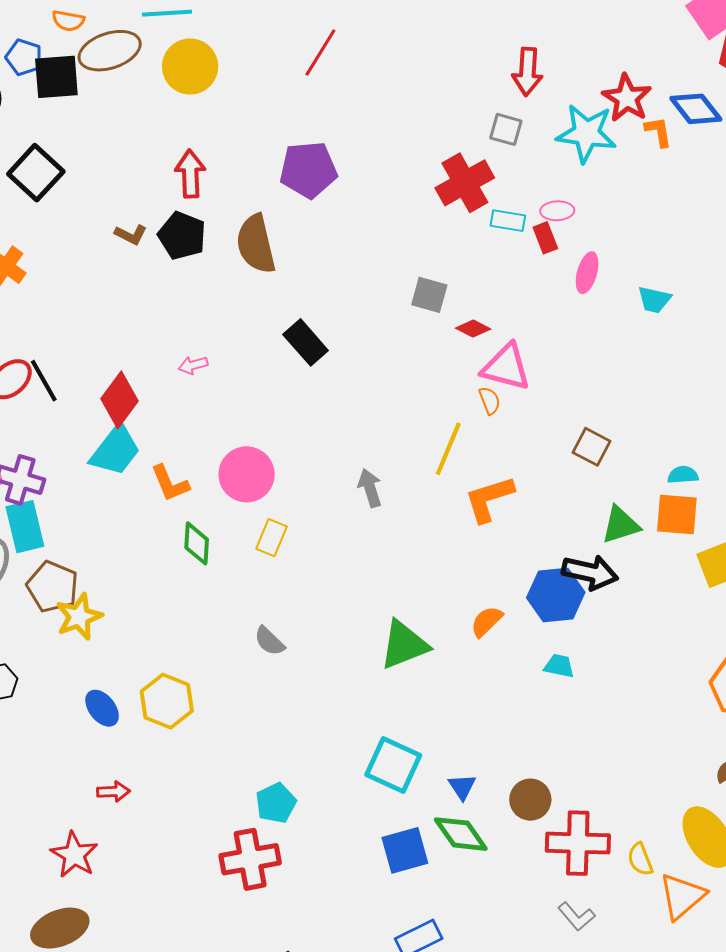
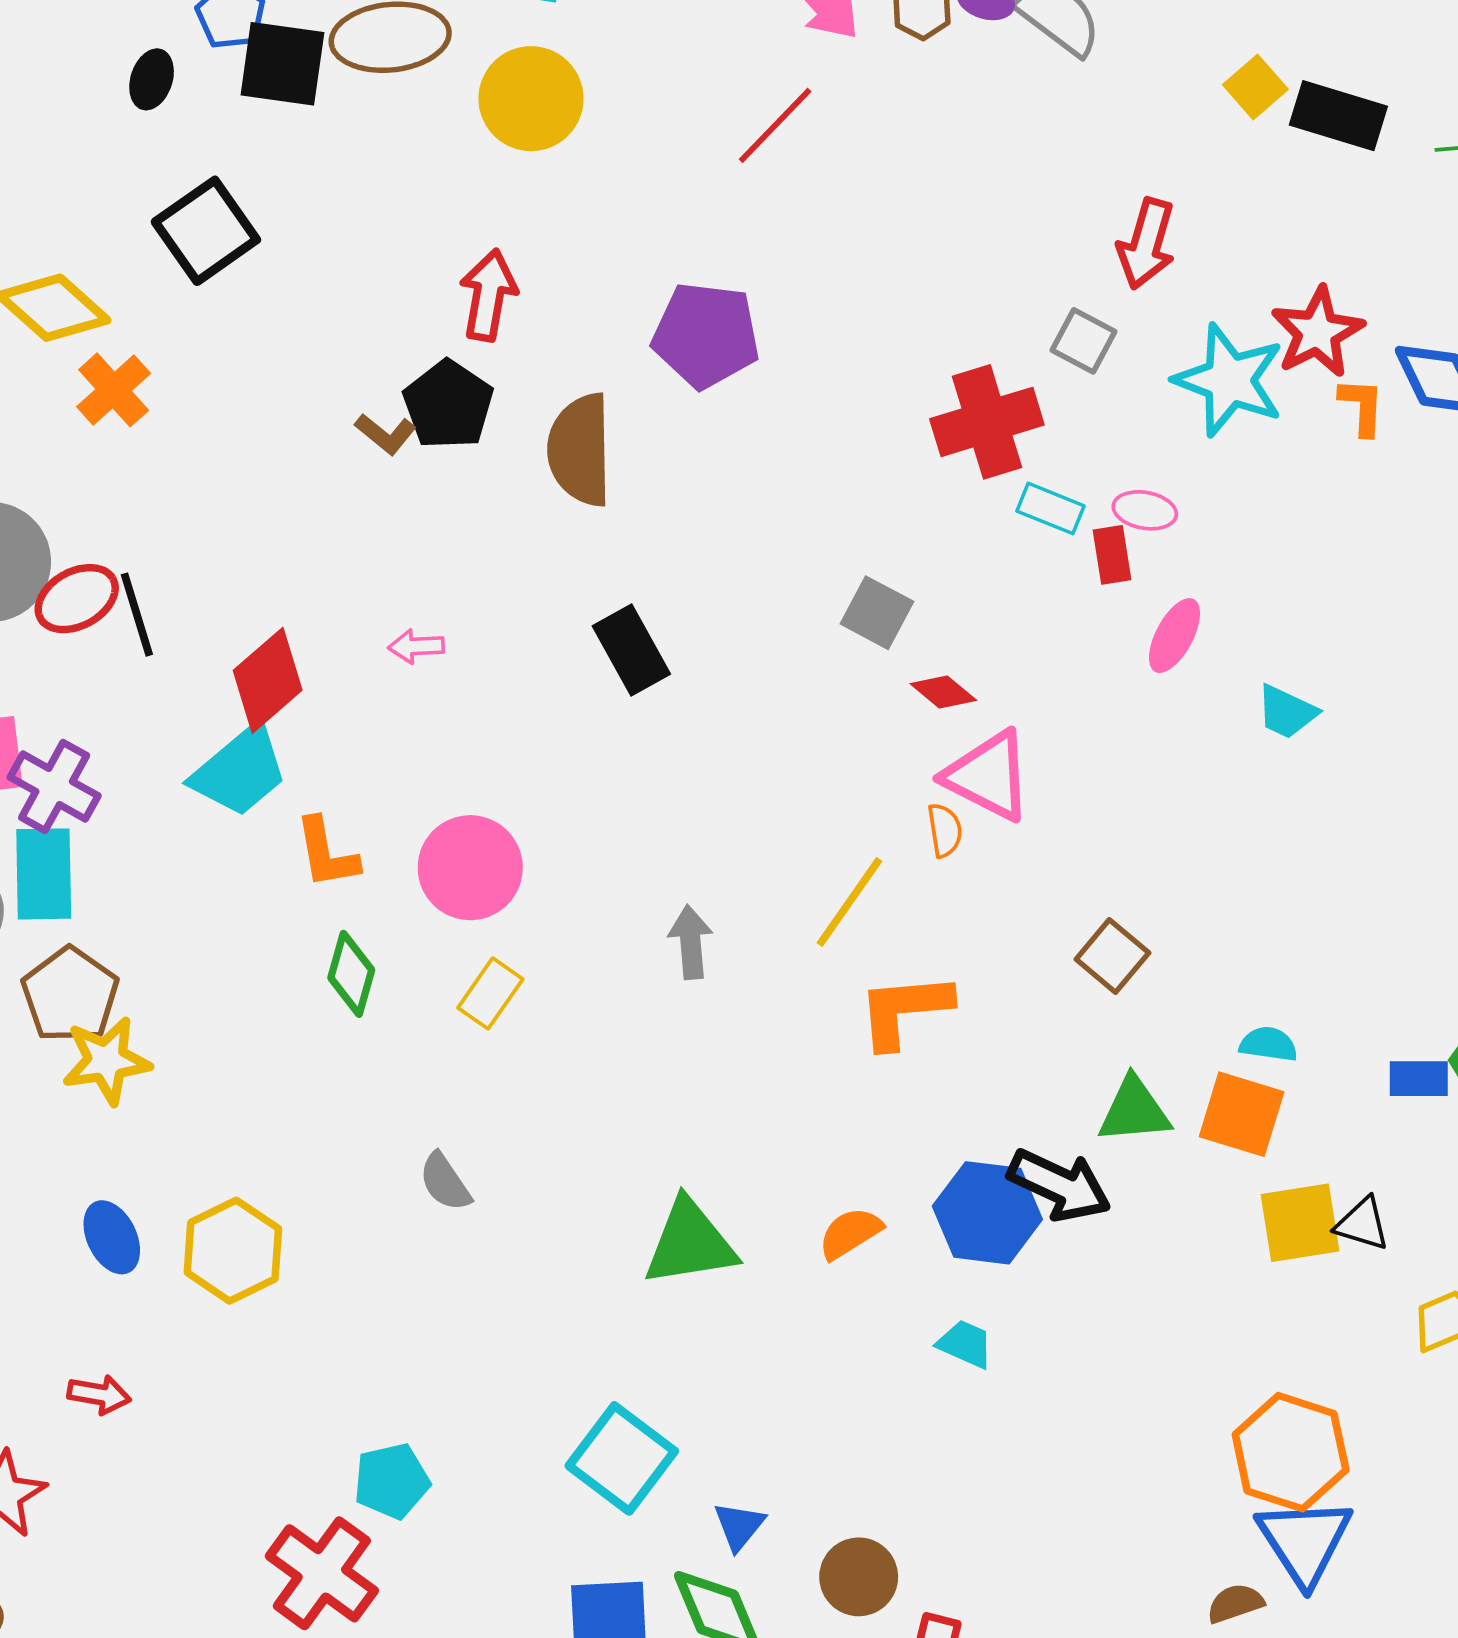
brown L-shape: (131, 235) -> (386, 434), moved
red cross: (250, 859) -> (322, 1573), turned 34

